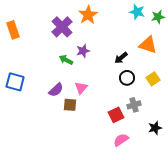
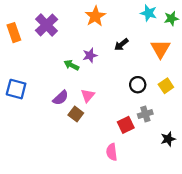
purple cross: (62, 27) -> (46, 25), moved
orange triangle: (148, 45) -> (160, 49), turned 42
black arrow: (121, 58) -> (121, 45), moved
brown square: (70, 105) -> (76, 114), turned 32
pink semicircle: (121, 140) -> (112, 152), moved, turned -63

